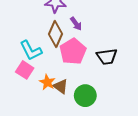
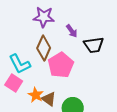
purple arrow: (76, 24) -> (72, 31), moved
black trapezoid: (107, 57) -> (94, 45), moved

